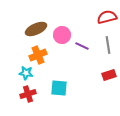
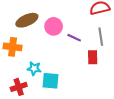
orange cross: (38, 55) -> (13, 47), moved, turned 30
cyan star: (26, 73) -> (34, 68), moved
red rectangle: (109, 75) -> (93, 57), moved, turned -72

